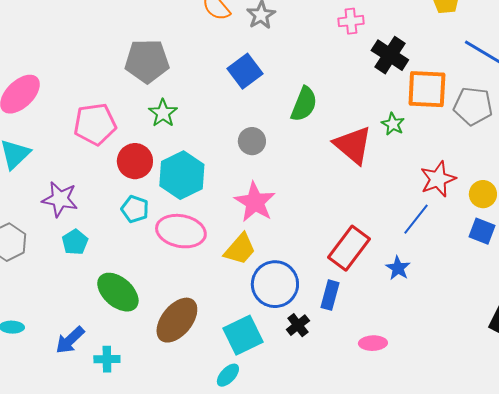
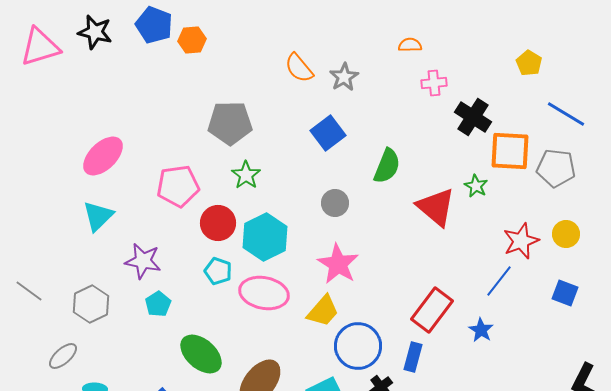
yellow circle: (483, 194) -> (566, 234), moved

